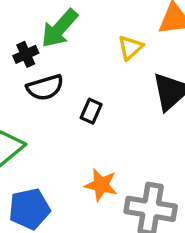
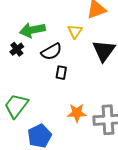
green arrow: (60, 28) -> (32, 30), turned 50
black semicircle: (45, 87) -> (51, 52), moved

